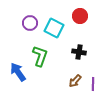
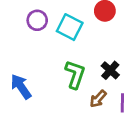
black cross: (79, 52) -> (110, 70), moved, turned 32
green L-shape: (40, 56) -> (75, 74), moved

